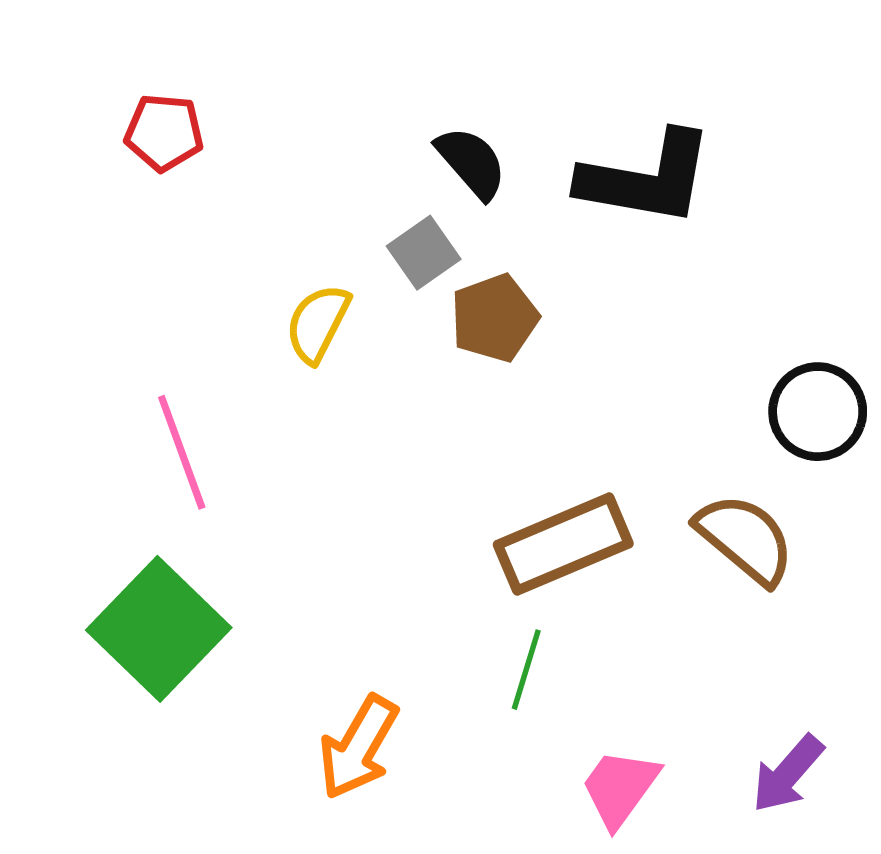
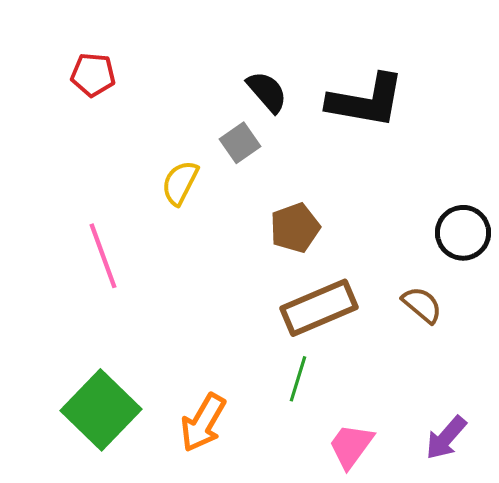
brown pentagon: (494, 318) -> (295, 228), moved
brown semicircle: (745, 539) -> (422, 305), size x0.7
green square: (159, 629) -> (101, 410), moved

